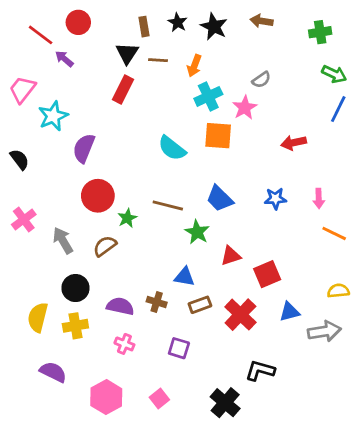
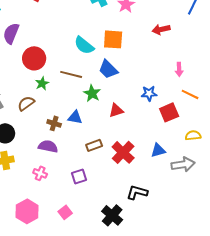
orange square: (218, 136) -> (113, 39), moved
cyan semicircle: (172, 148) -> (84, 45), moved
red circle: (98, 196) -> (34, 58), moved
blue star: (275, 199) -> (149, 93), moved
red square: (267, 274) -> (169, 112), moved
blue triangle: (185, 277) -> (75, 117), moved
brown cross: (157, 302) -> (54, 123), moved
purple semicircle: (120, 306) -> (48, 146), moved
purple square: (179, 348) -> (79, 176), turned -35

